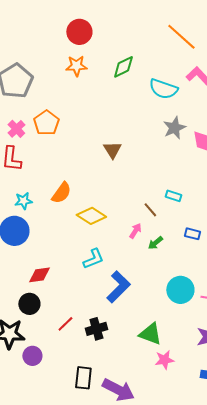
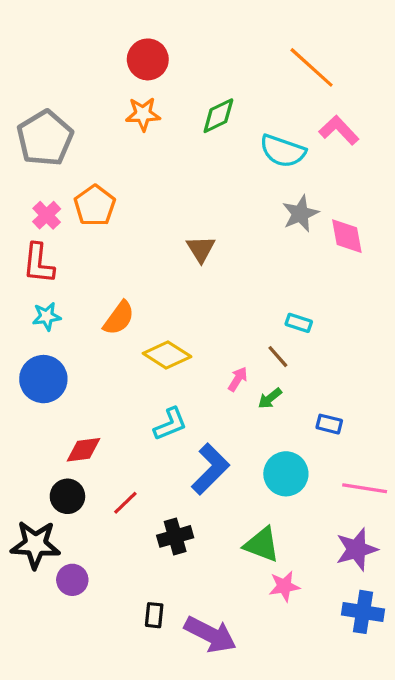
cyan star: (23, 201) -> (47, 316), moved
brown line: (150, 210) -> (278, 357), moved
blue rectangle: (192, 234) -> (329, 424), moved
cyan circle: (180, 290) -> (286, 474), moved
red line: (65, 324) -> (125, 503), moved
black rectangle: (83, 378) -> (154, 615), size x0.7

